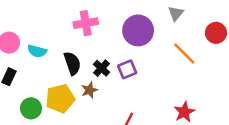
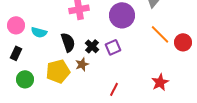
red circle: (216, 33) -> (183, 42), moved
green circle: (31, 108) -> (25, 79), moved

